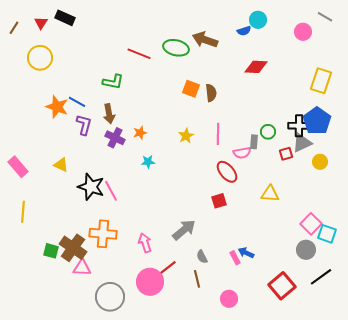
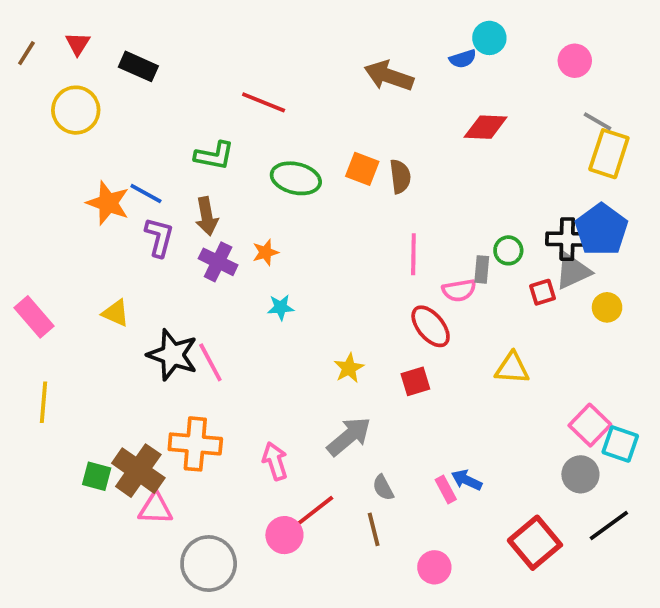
gray line: (325, 17) -> (598, 121), moved
black rectangle: (65, 18) -> (138, 66), moved
green ellipse: (176, 48) -> (296, 178), moved
yellow star: (186, 136) -> (349, 368), moved
pink circle: (150, 282) -> (284, 535), size x0.7

